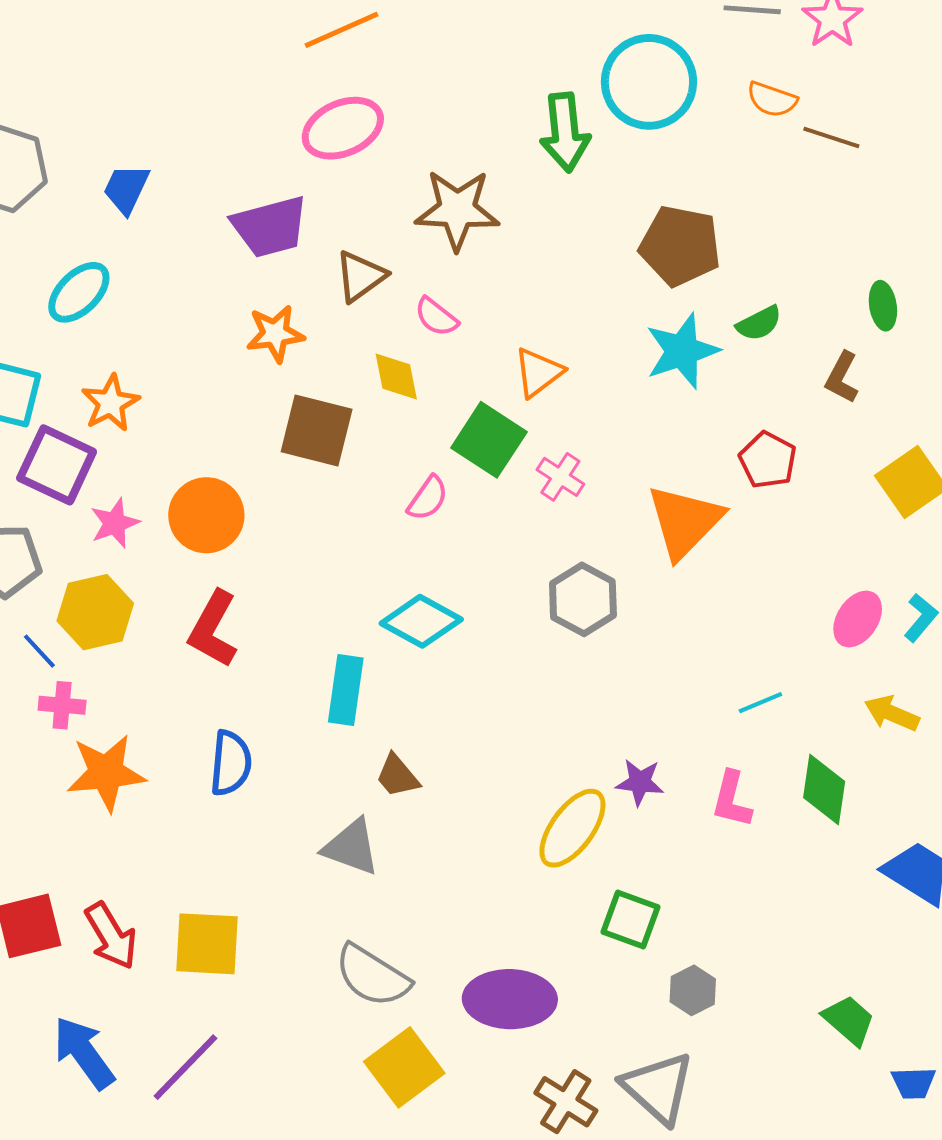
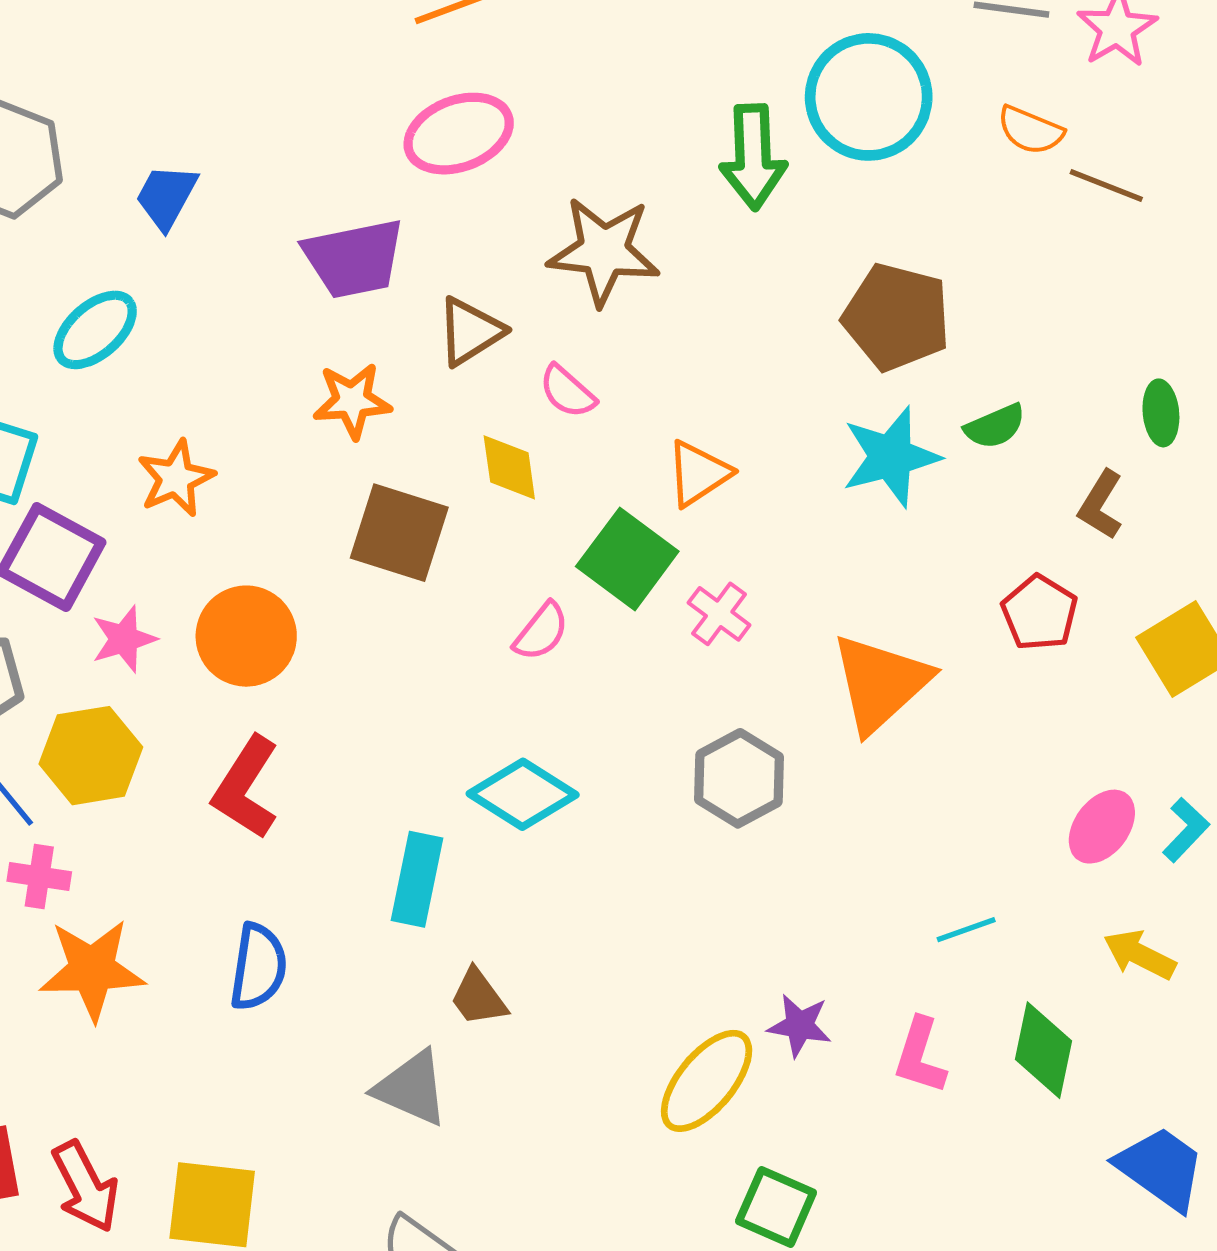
orange star: (110, 403) -> (176, 478), moved
red pentagon: (768, 460) -> (1039, 613), moved

